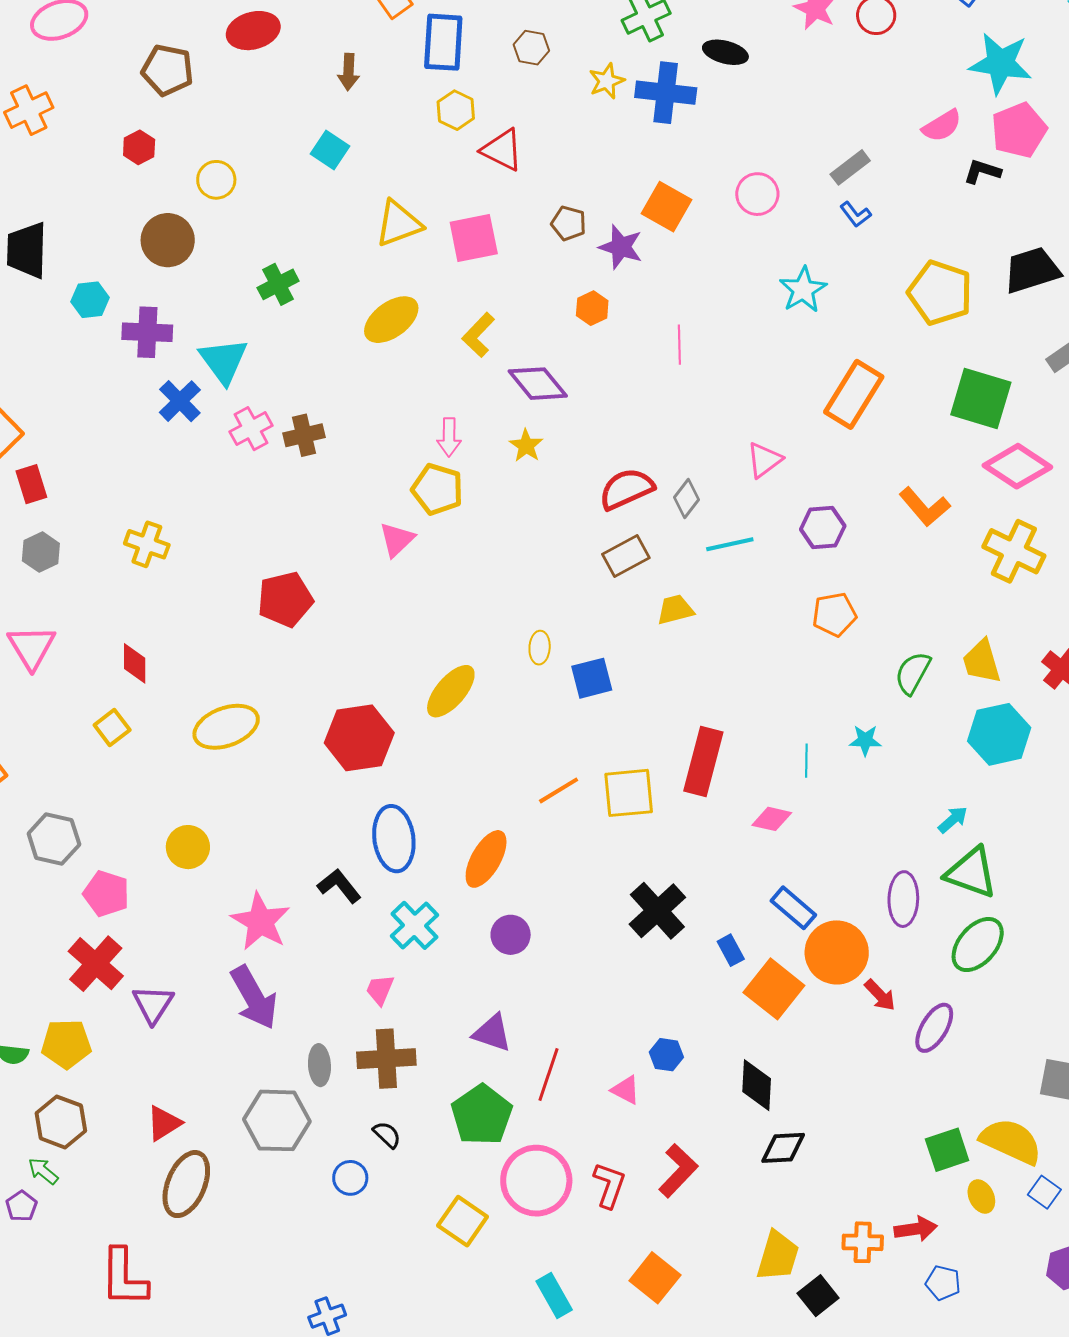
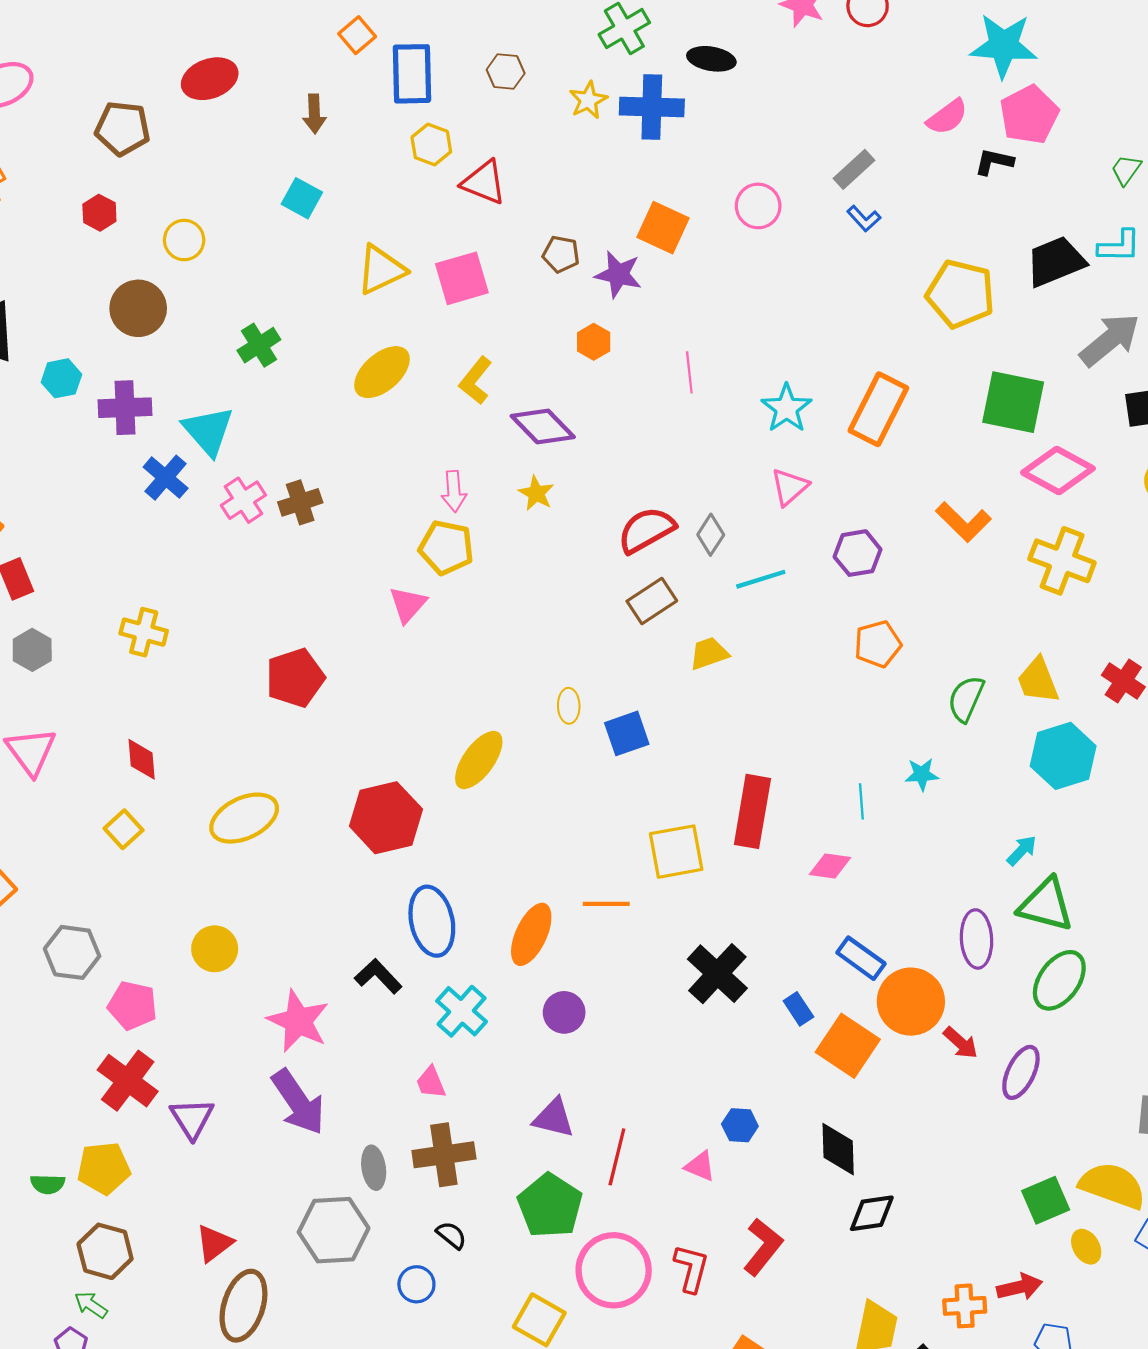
cyan star: (803, 290) -> (786, 408), moved
orange line: (559, 790) -> (606, 904), moved, turned 36
pink trapezoid: (380, 990) -> (431, 1082), turned -40

